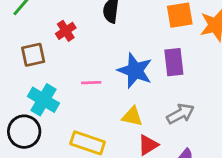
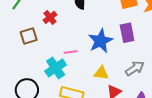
blue star: (135, 71) -> (100, 41), turned 30
cyan cross: (44, 100) -> (56, 68), moved, turned 30

